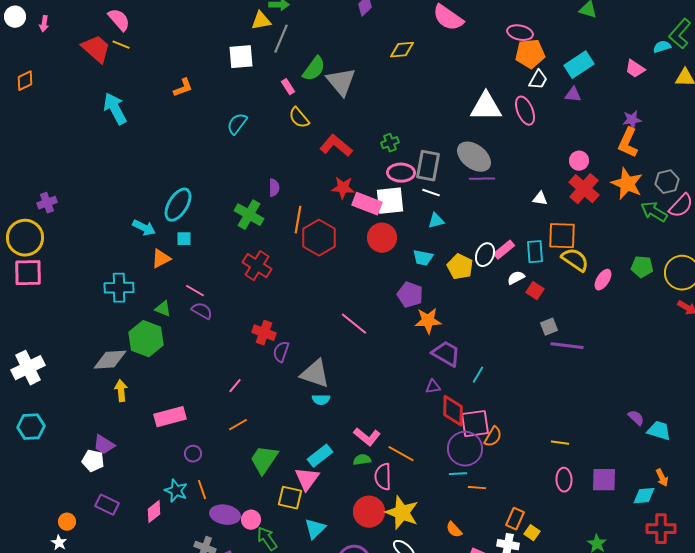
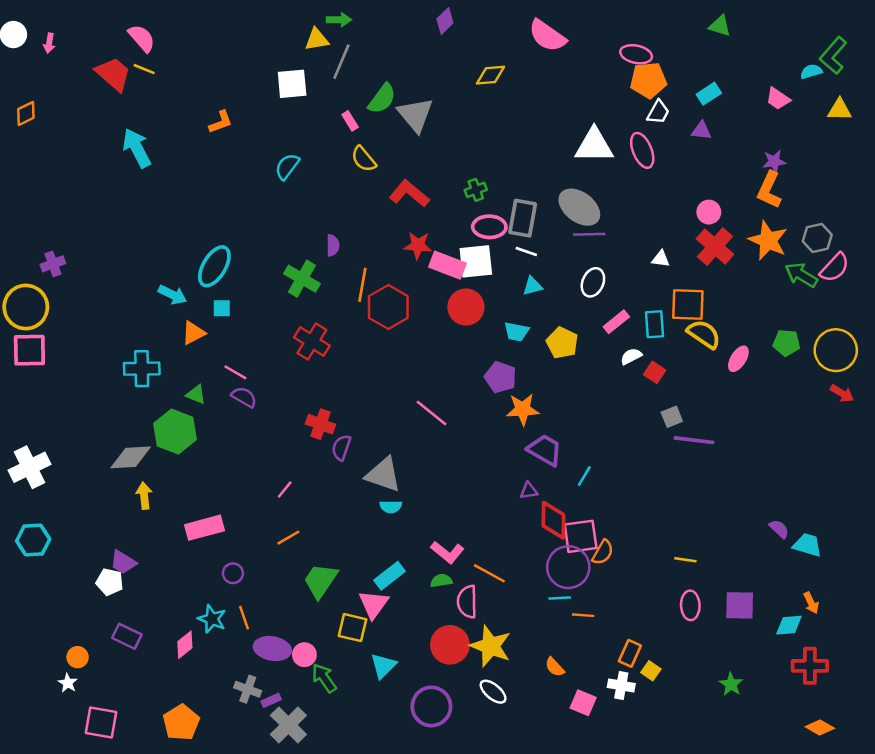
cyan rectangle: (579, 65) -> (709, 94), size x0.7
white ellipse: (485, 255) -> (593, 282), moved

